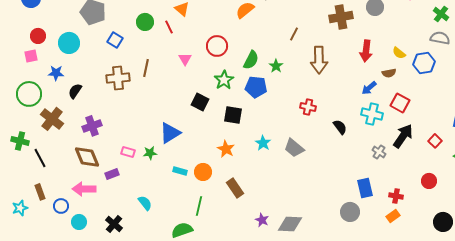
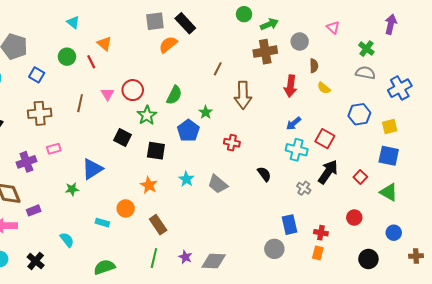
red circle: (217, 46) -> (133, 90), moved
blue hexagon: (424, 63) -> (359, 114), moved
green star: (276, 66) -> (206, 112), moved
brown line: (146, 68) -> (80, 103), moved
brown semicircle: (389, 73) -> (314, 66), moved, turned -80
blue pentagon: (256, 87) -> (188, 131), moved, turned 30
purple cross: (92, 126) -> (26, 162), moved
black semicircle: (340, 127) -> (264, 174), moved
pink rectangle: (128, 152) -> (54, 149), moved, turned -32
cyan rectangle: (180, 171) -> (102, 223), moved
green line: (199, 206) -> (154, 258), moved
orange rectangle: (393, 216) -> (318, 253), turned -40

